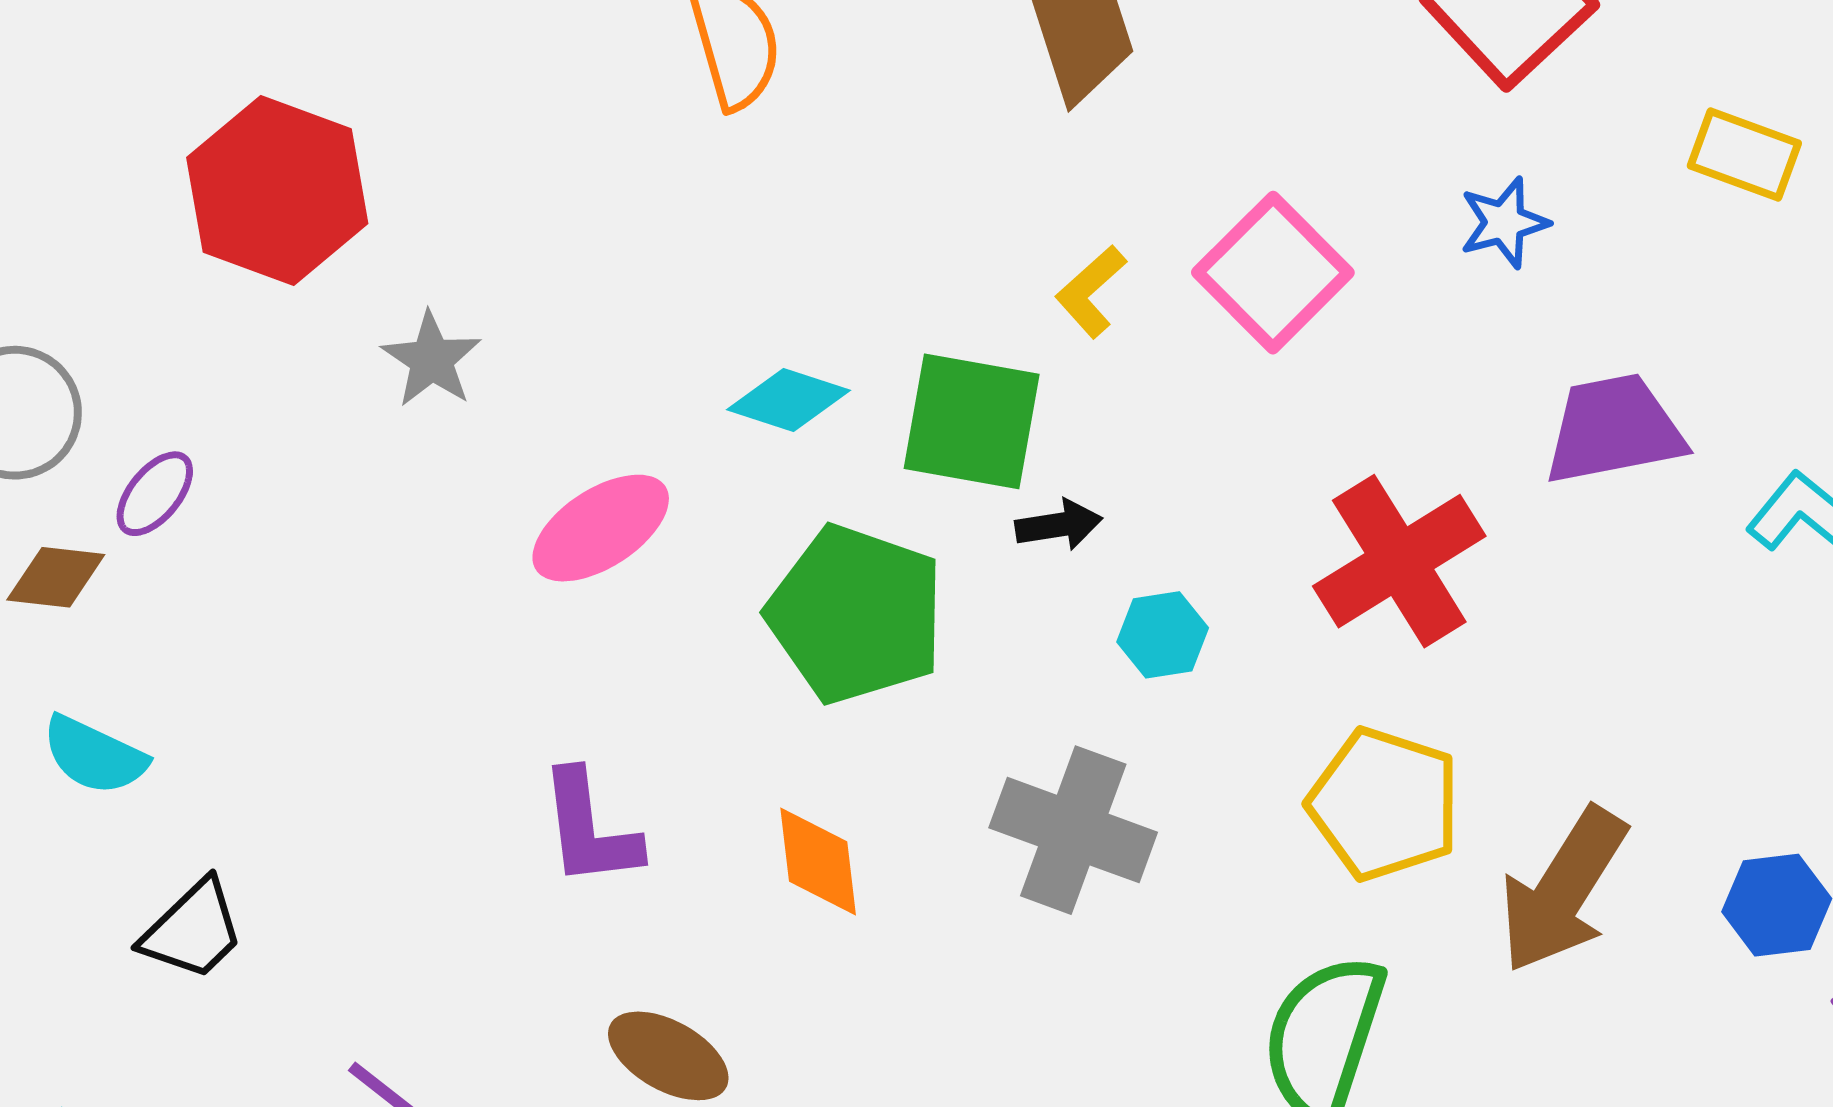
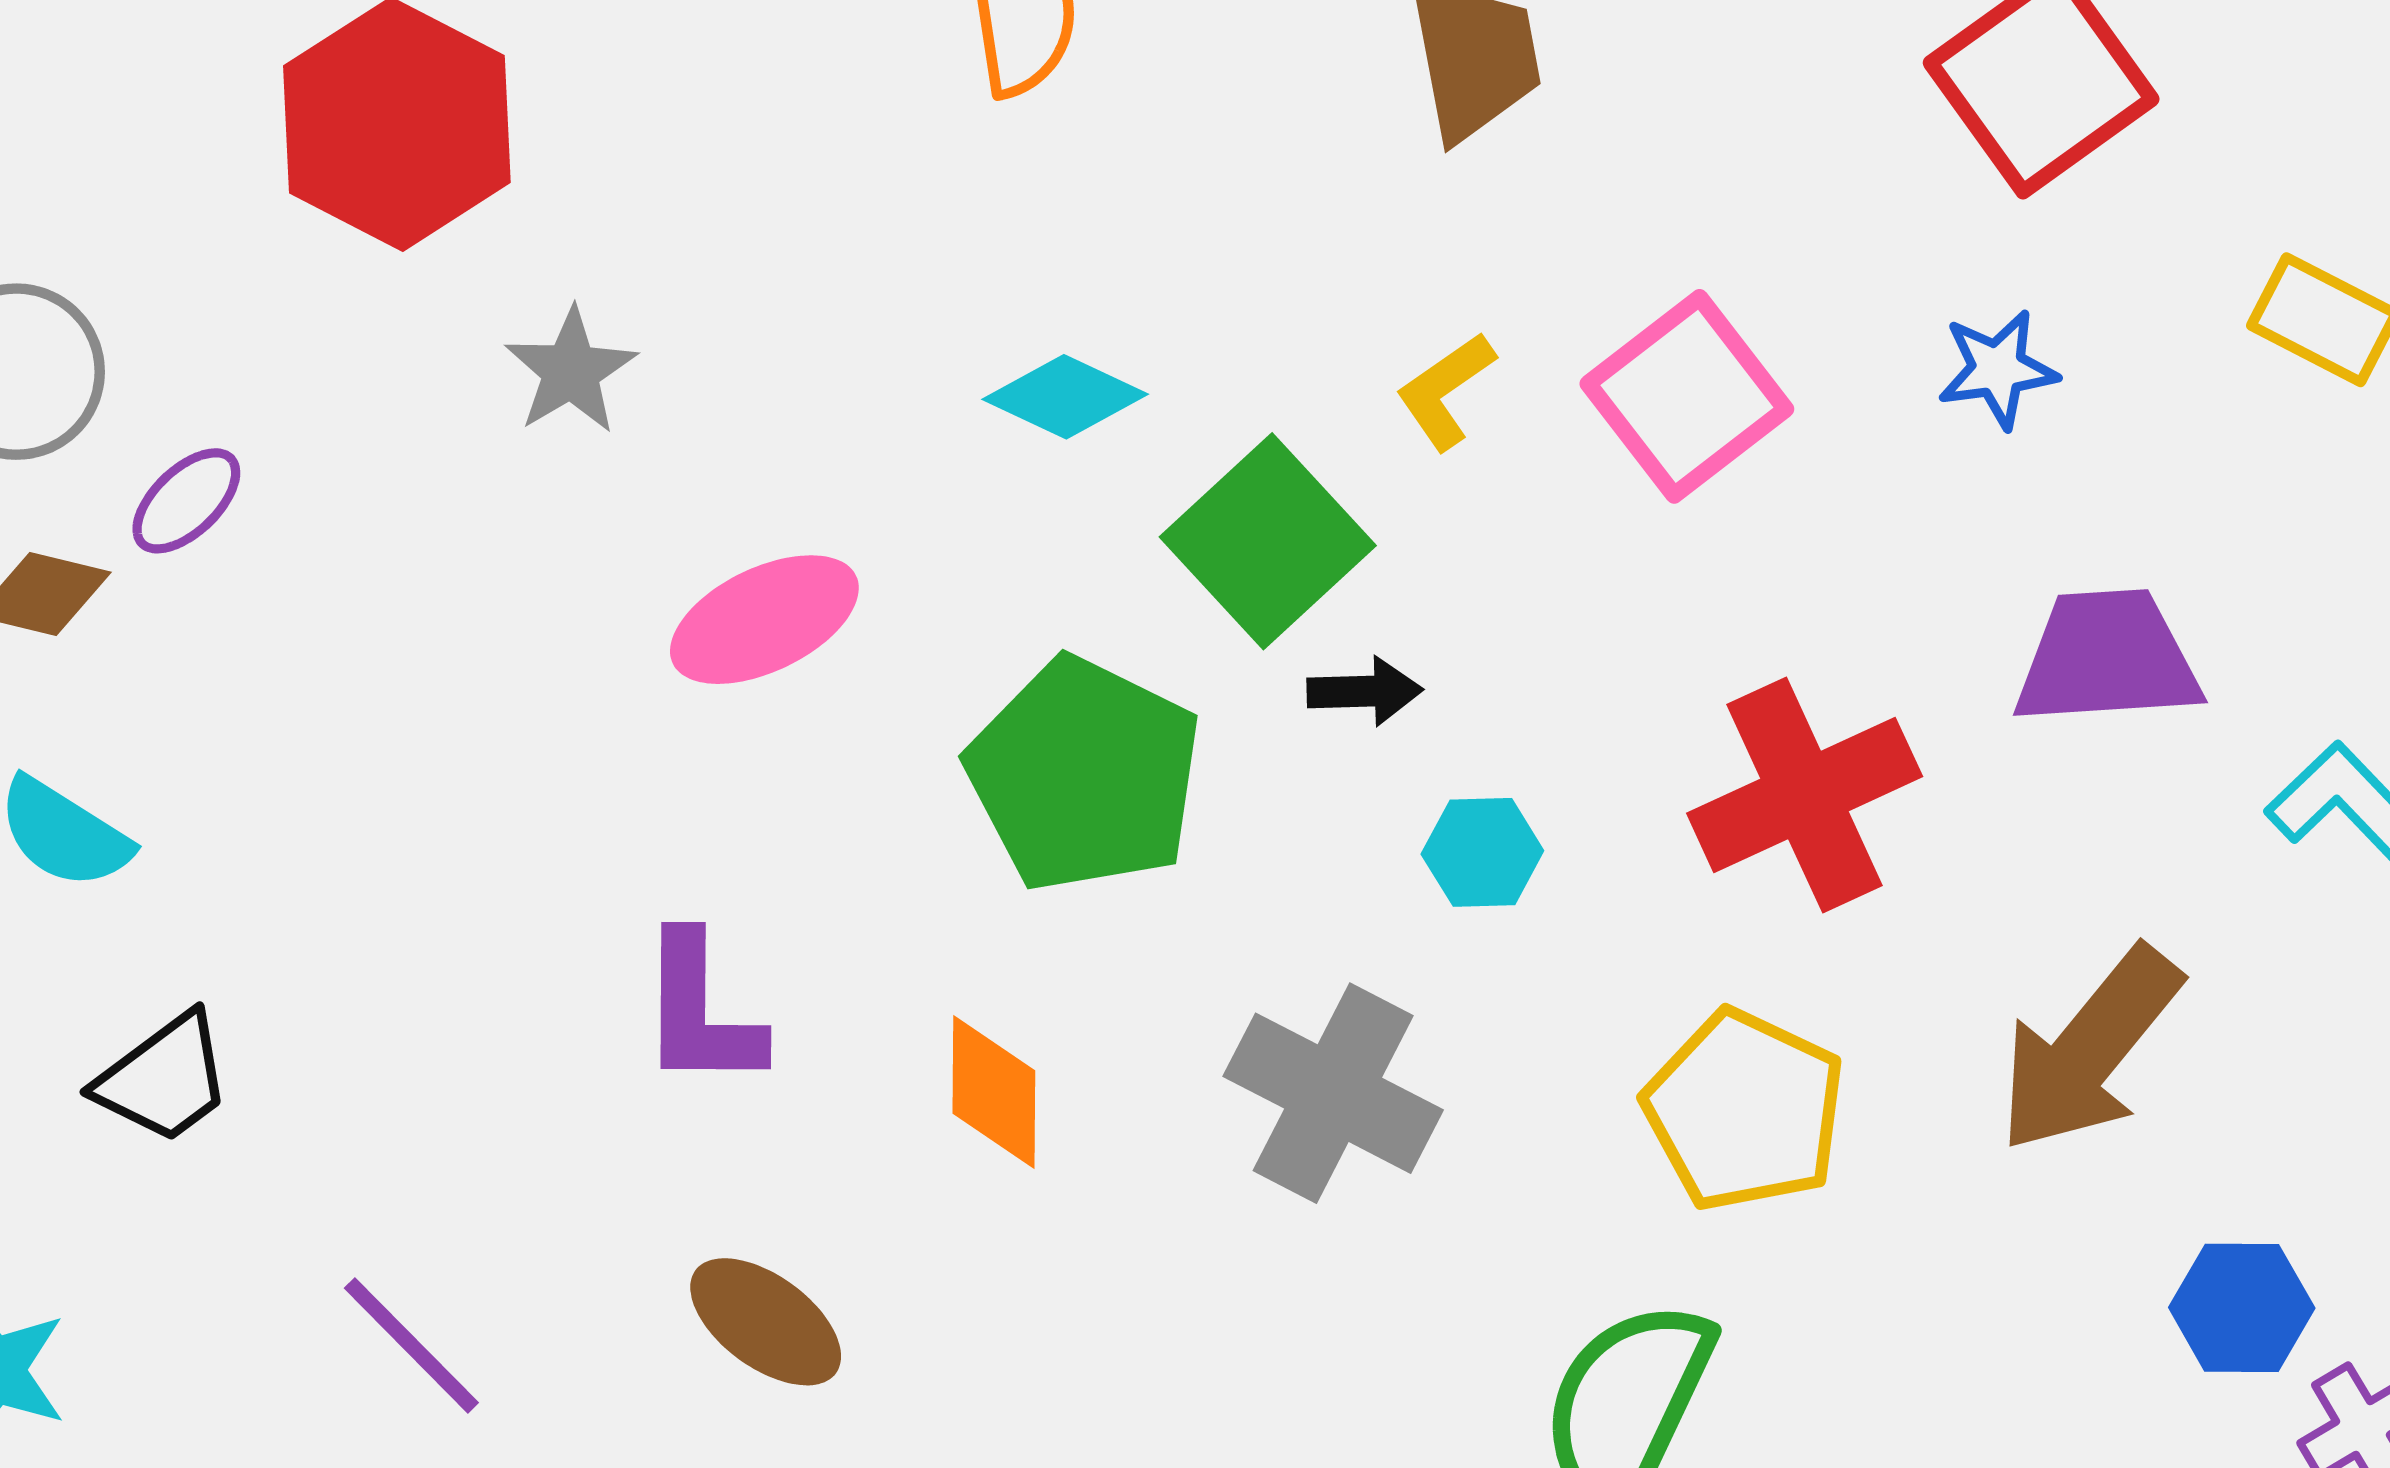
cyan diamond: (789, 400) -> (1065, 397), moved
green square: (972, 421) -> (1268, 541), turned 30
brown arrow: (1563, 890) -> (2089, 1050), moved

